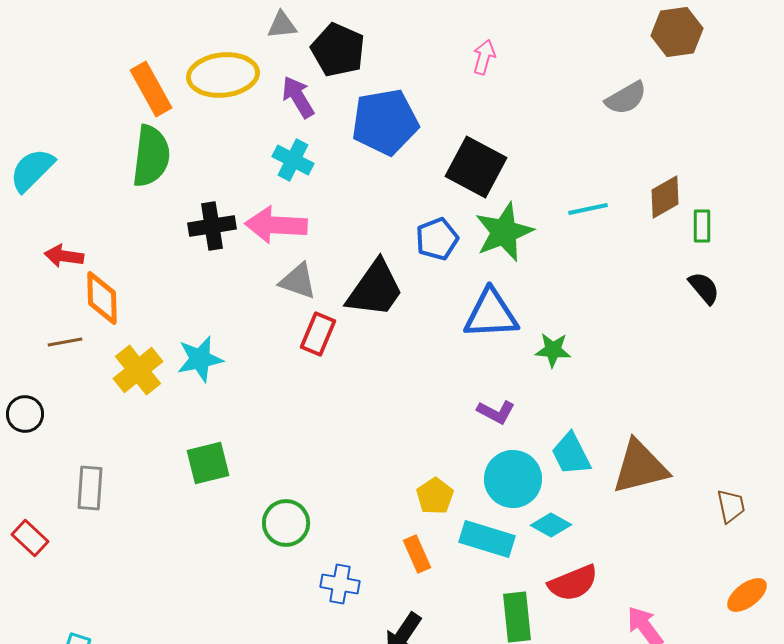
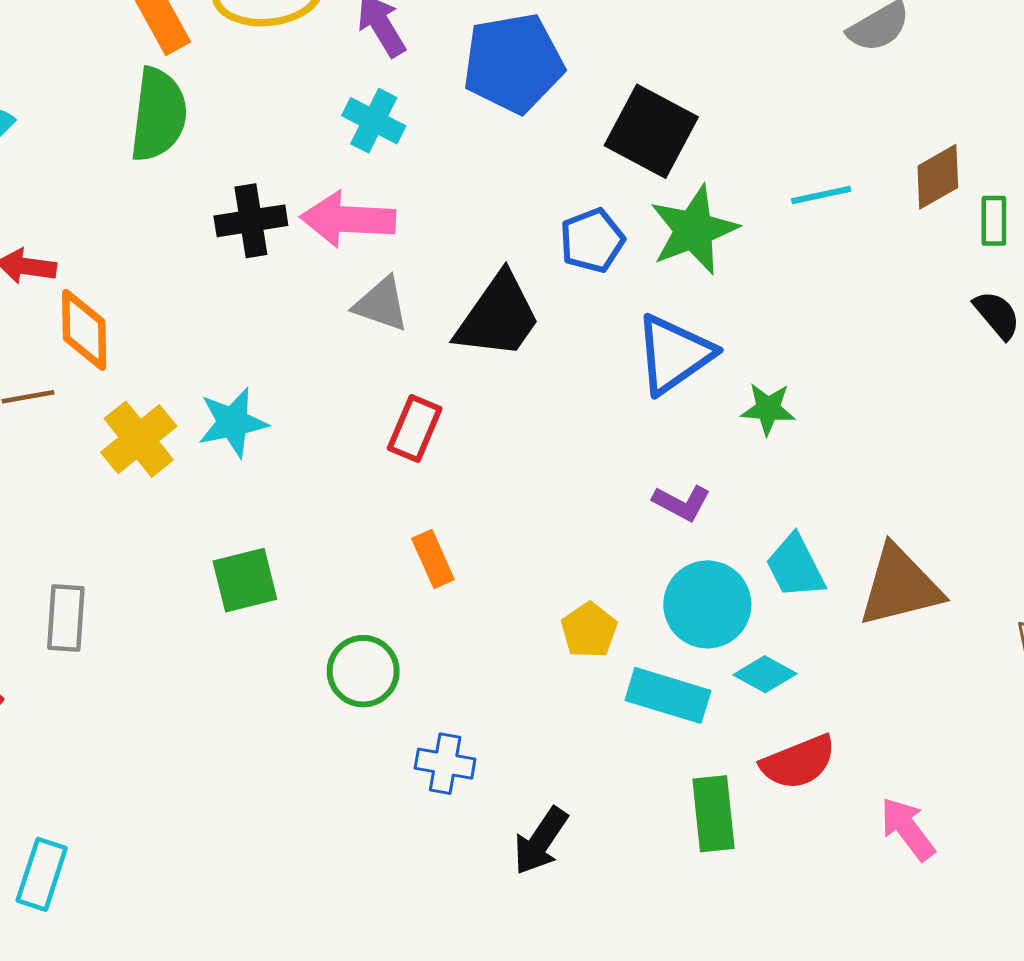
blue triangle: (491, 314) -> (674, 354), turned -32
red rectangle: (318, 334) -> (415, 429), moved
orange rectangle: (417, 554) -> (433, 559), moved

